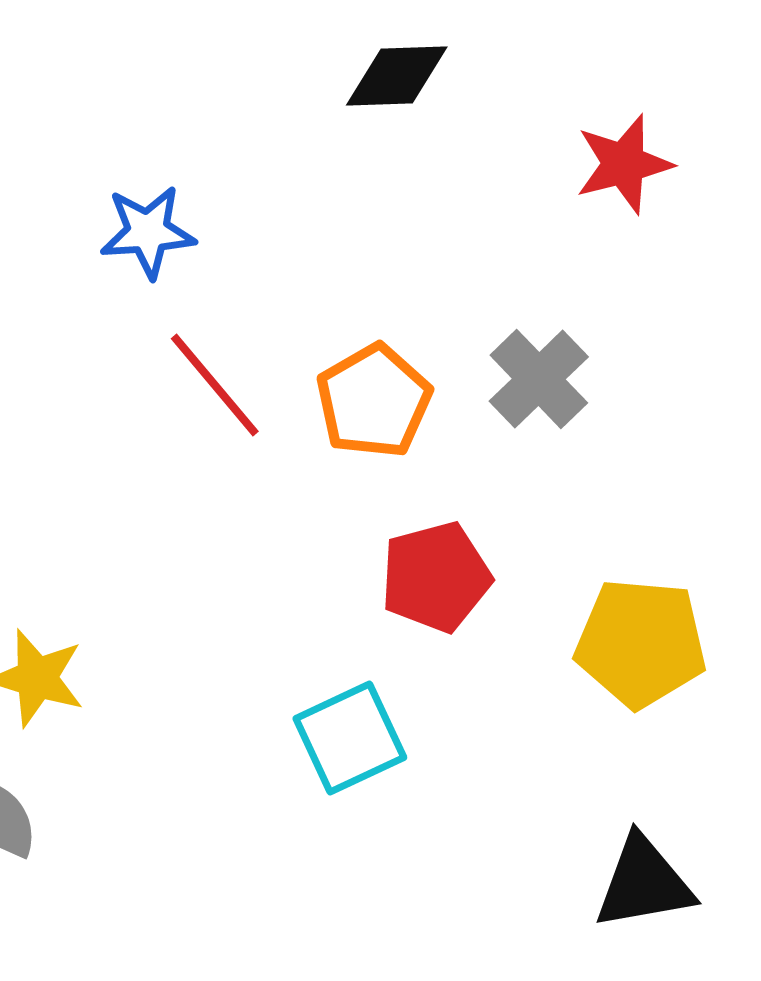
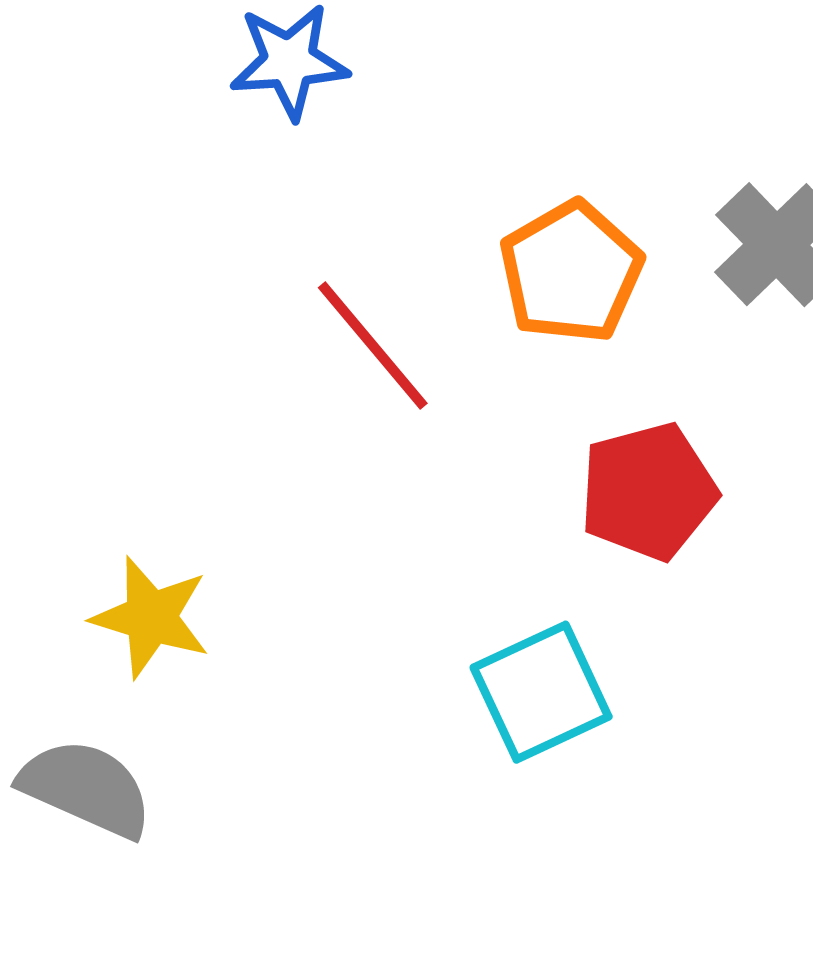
red line: (215, 385) -> (373, 346), moved

